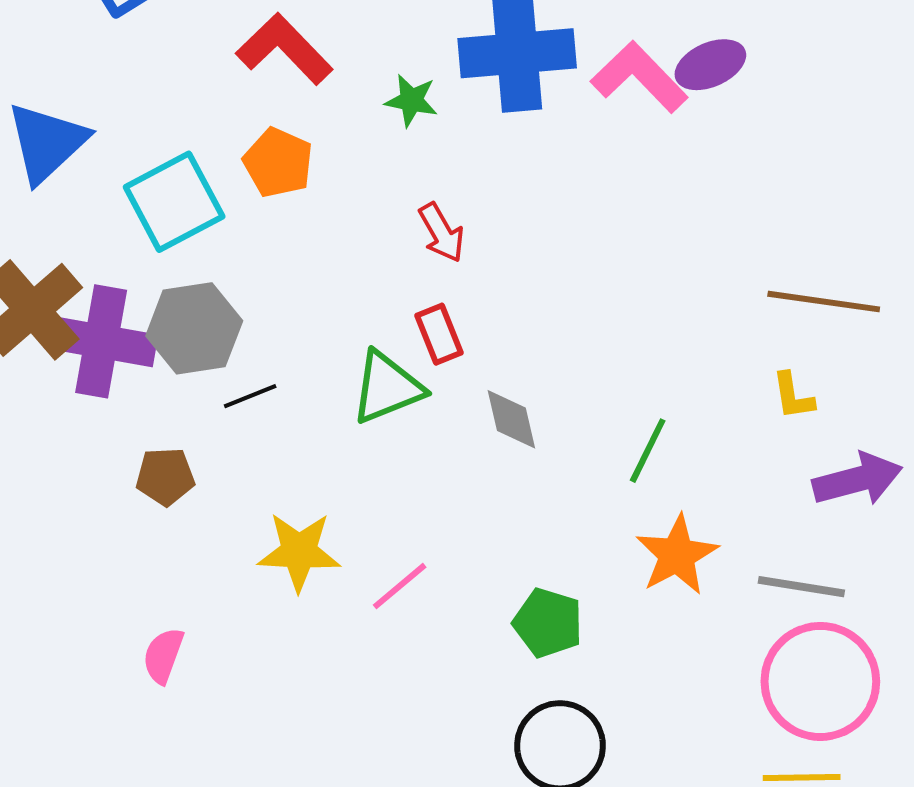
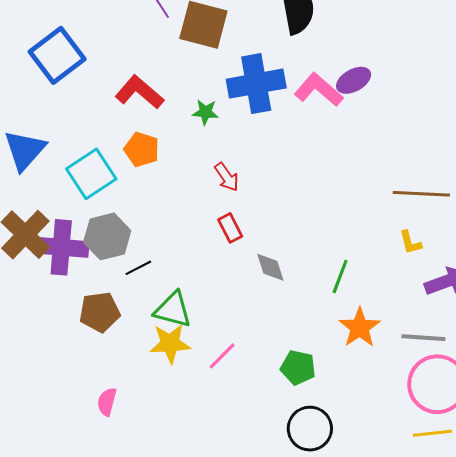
green triangle: (387, 388) -> (173, 310), moved, turned 42
brown pentagon: (165, 476) -> (100, 312), size x1.4

